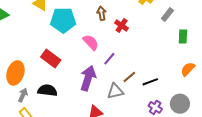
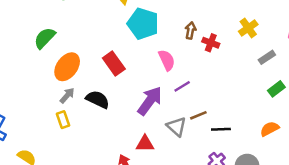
red cross: (122, 26) -> (211, 43), moved, turned -32
green rectangle: (183, 36) -> (276, 89), turned 32
gray triangle: (115, 91) -> (177, 127), turned 36

